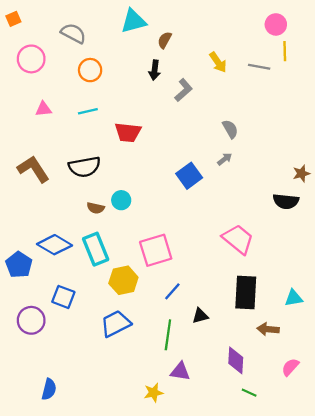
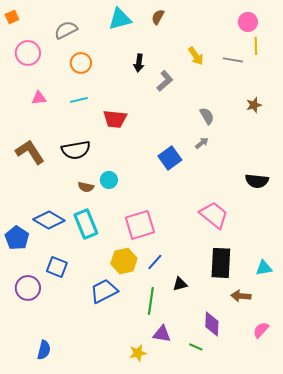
gray semicircle: (73, 33) -> (66, 30), turned -55
brown semicircle: (165, 40) -> (158, 17), moved
brown star: (301, 173) -> (254, 105), moved
yellow hexagon: (123, 280) -> (124, 261), moved
green line: (249, 393) -> (196, 347), moved

